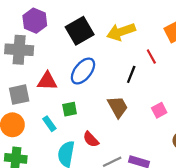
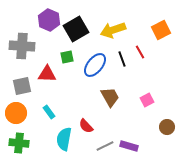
purple hexagon: (35, 21) -> (49, 20), moved
blue ellipse: (83, 71) -> (95, 65), moved
black line: (131, 74) -> (122, 59), moved, turned -42
green square: (70, 109) -> (67, 57), moved

